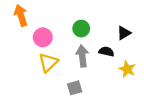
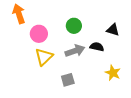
black triangle: (124, 33) -> (113, 30), turned 48
gray arrow: (82, 56) -> (75, 51), turned 78
yellow star: (127, 69) -> (113, 73), moved

